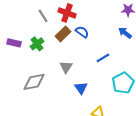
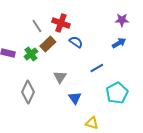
blue arrow: (125, 33) -> (119, 43), turned 112
brown rectangle: (63, 34) -> (48, 44), moved
gray diamond: (34, 82) -> (28, 92), turned -55

